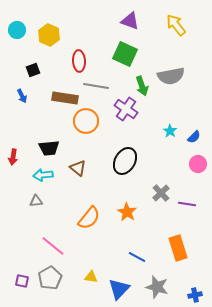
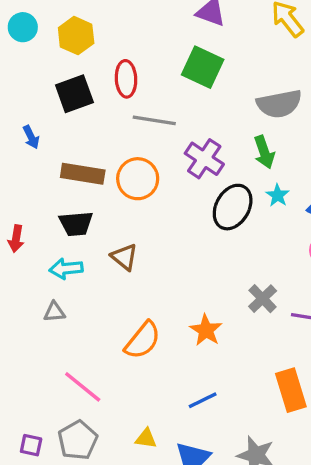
black square: (33, 70) -> (74, 94), moved, size x1.6
green arrow: (142, 86) -> (264, 152), moved
brown rectangle: (65, 98) -> (83, 174), moved
black ellipse: (125, 161) -> (233, 207), moved
blue line: (137, 257) -> (203, 400), moved, turned -54

